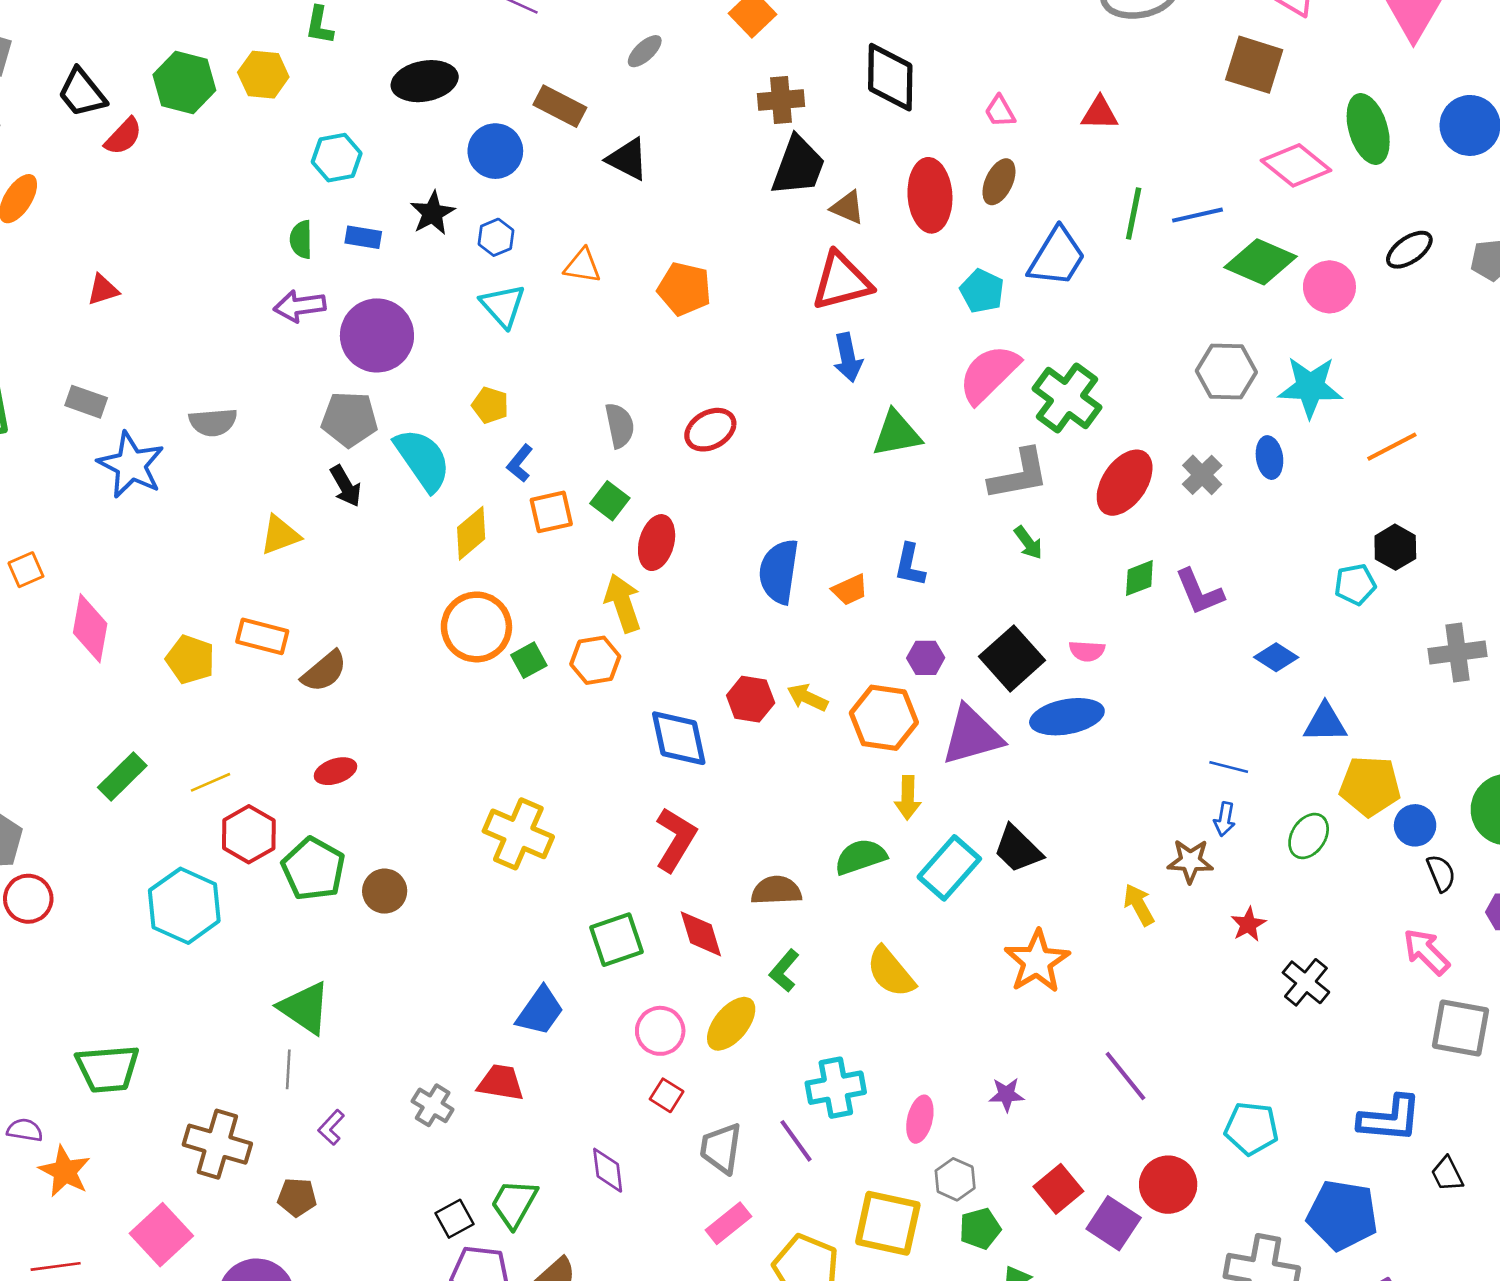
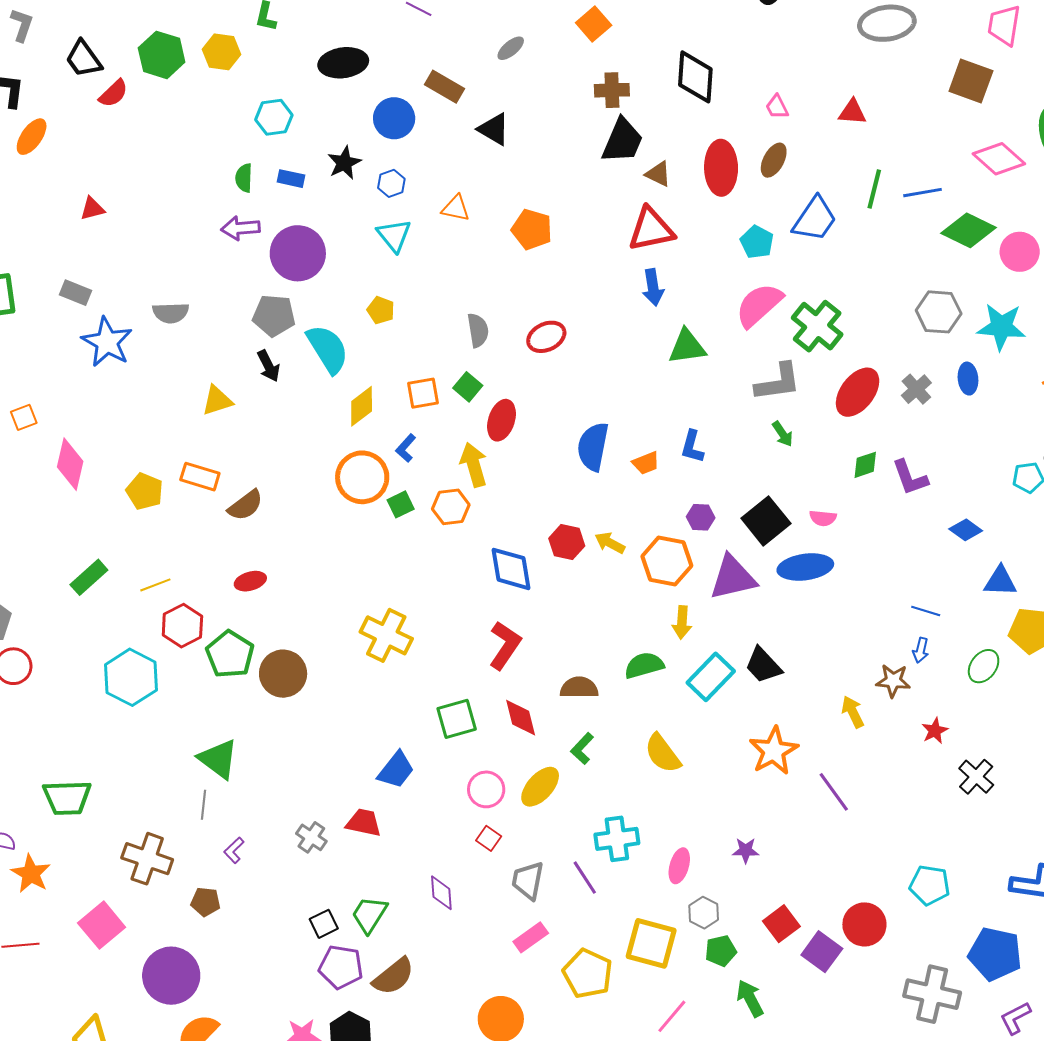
blue L-shape: (520, 463) -> (406, 448), moved
brown circle: (385, 891) -> (283, 674), size x1.4
purple line: (1125, 1076) -> (834, 792), moved

